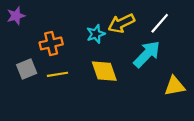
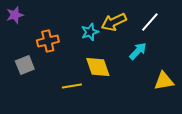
cyan arrow: (147, 54) -> (138, 51), size x0.7
yellow line: (57, 74) -> (72, 86), moved

